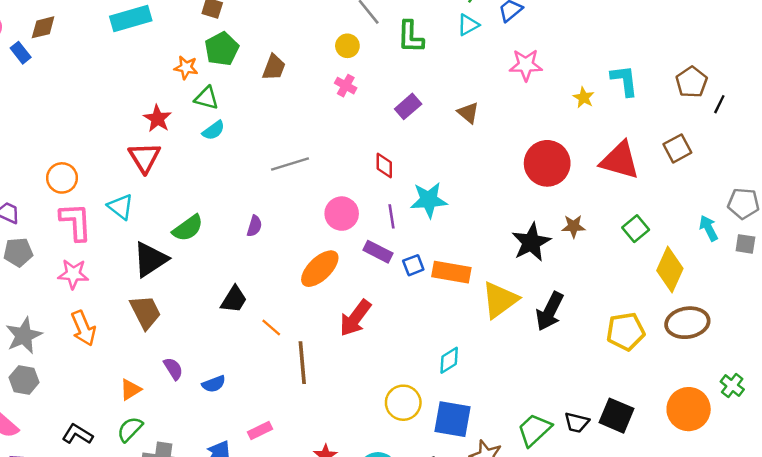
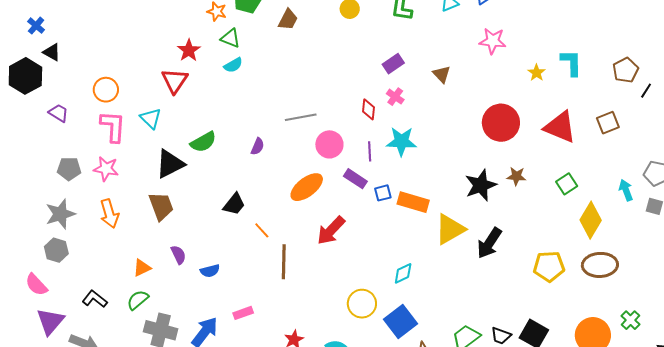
pink cross: (346, 86) -> (395, 97), moved
gray line: (290, 164) -> (301, 117), moved
gray pentagon: (18, 252) -> (69, 169), moved
blue square: (453, 419) -> (400, 322), turned 36

